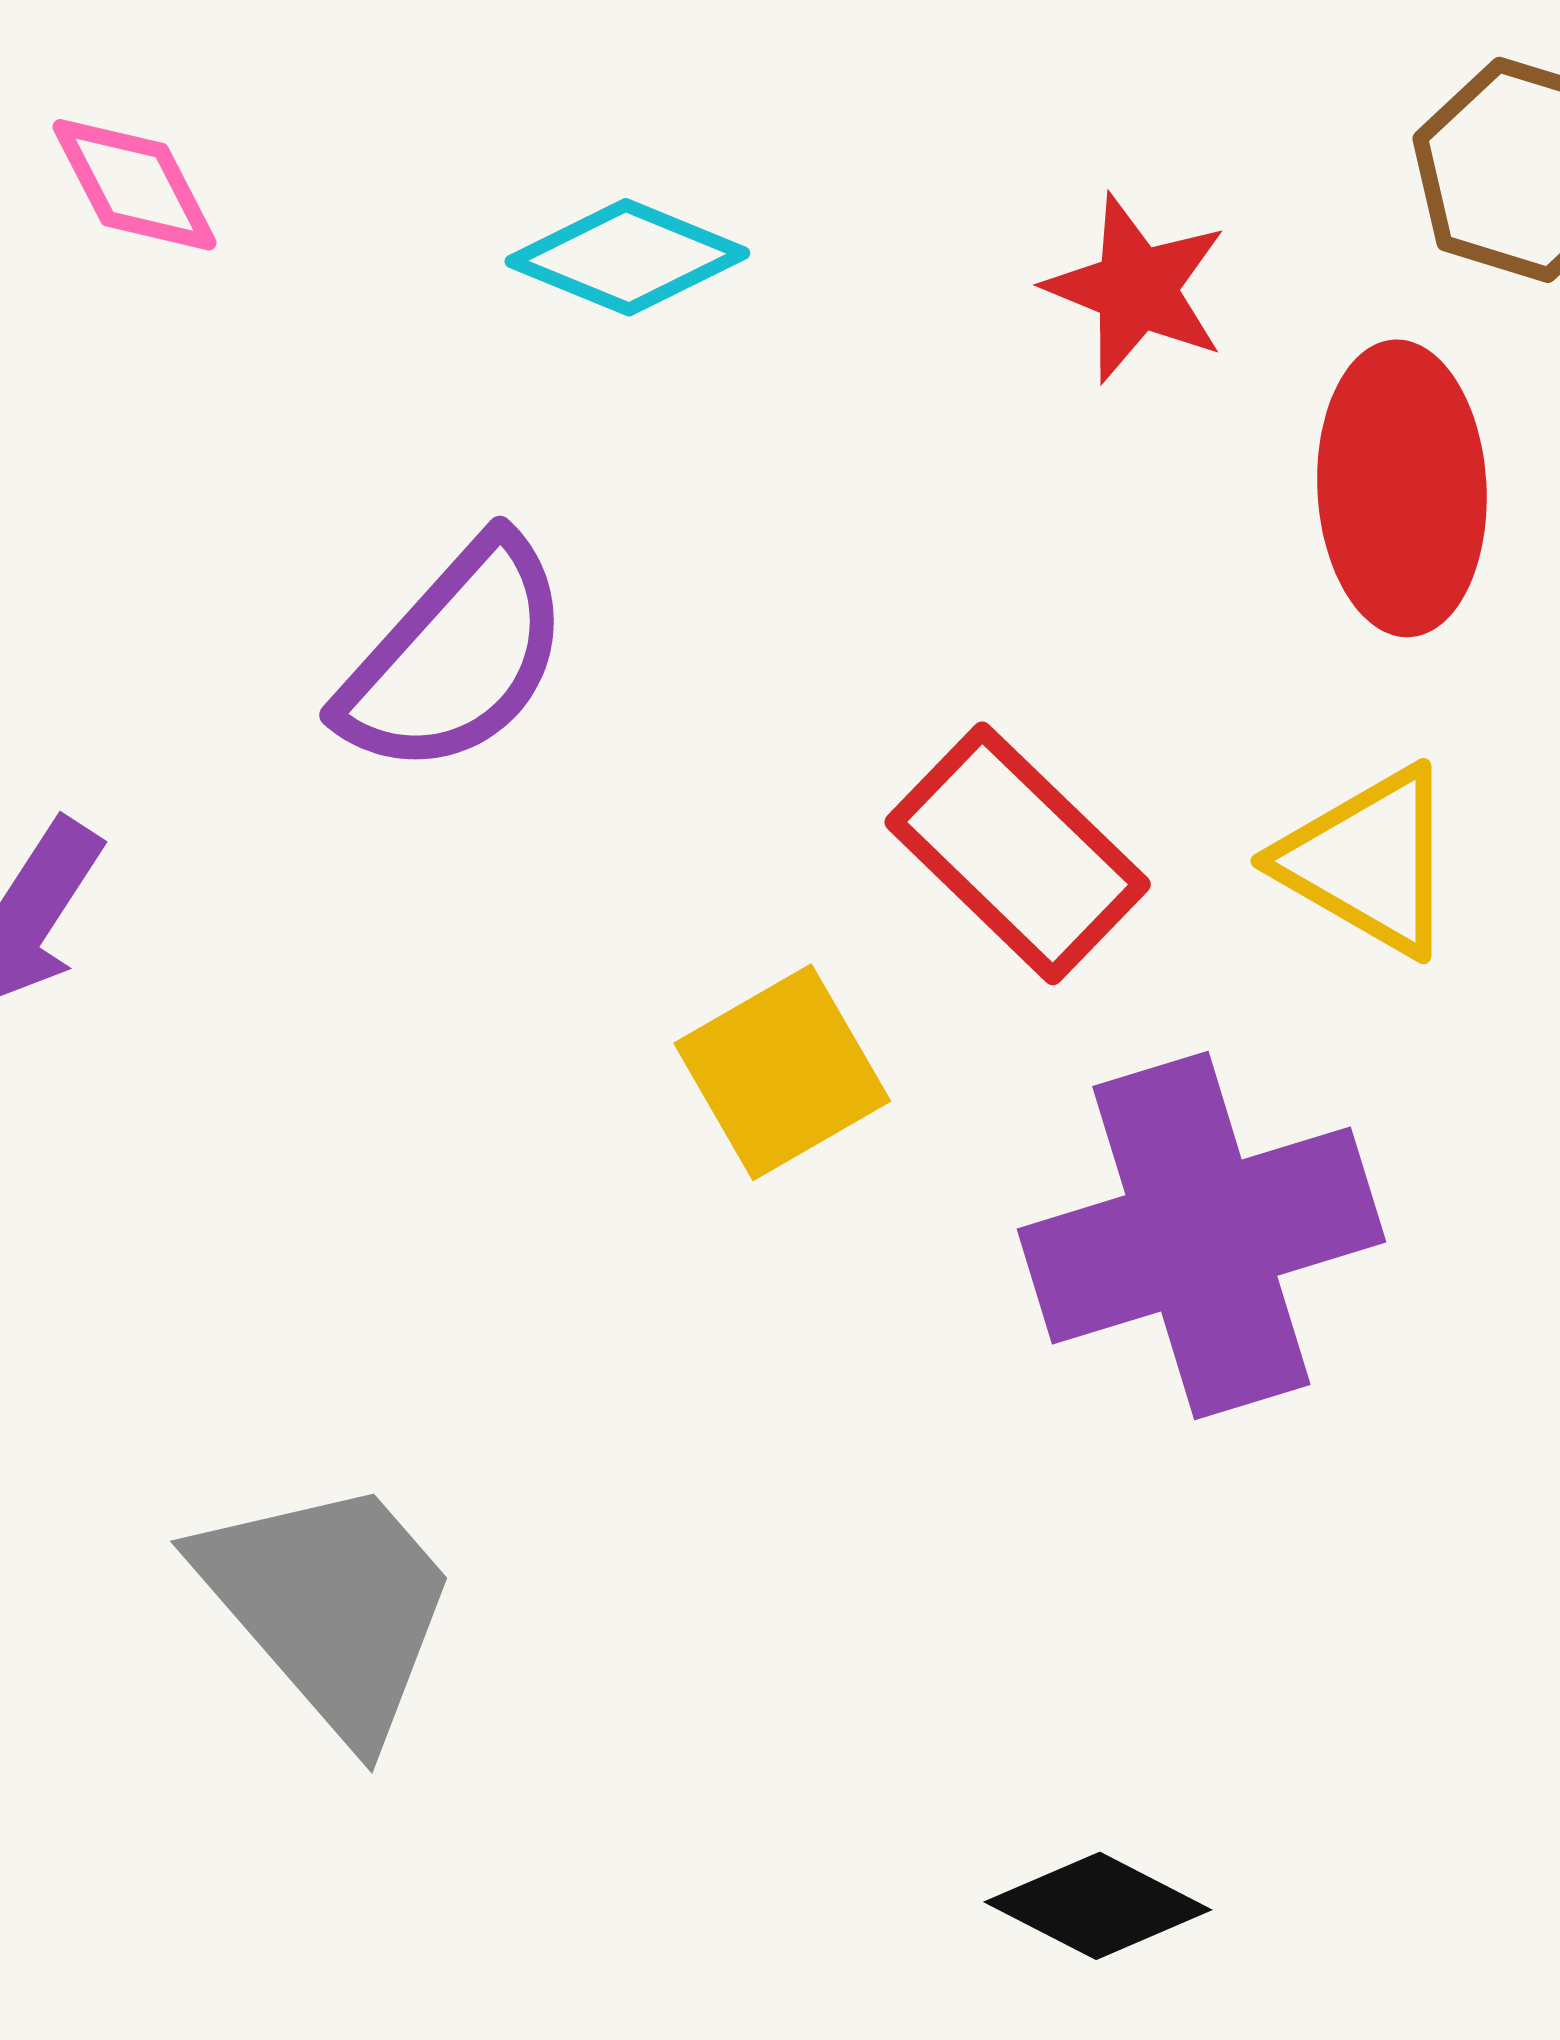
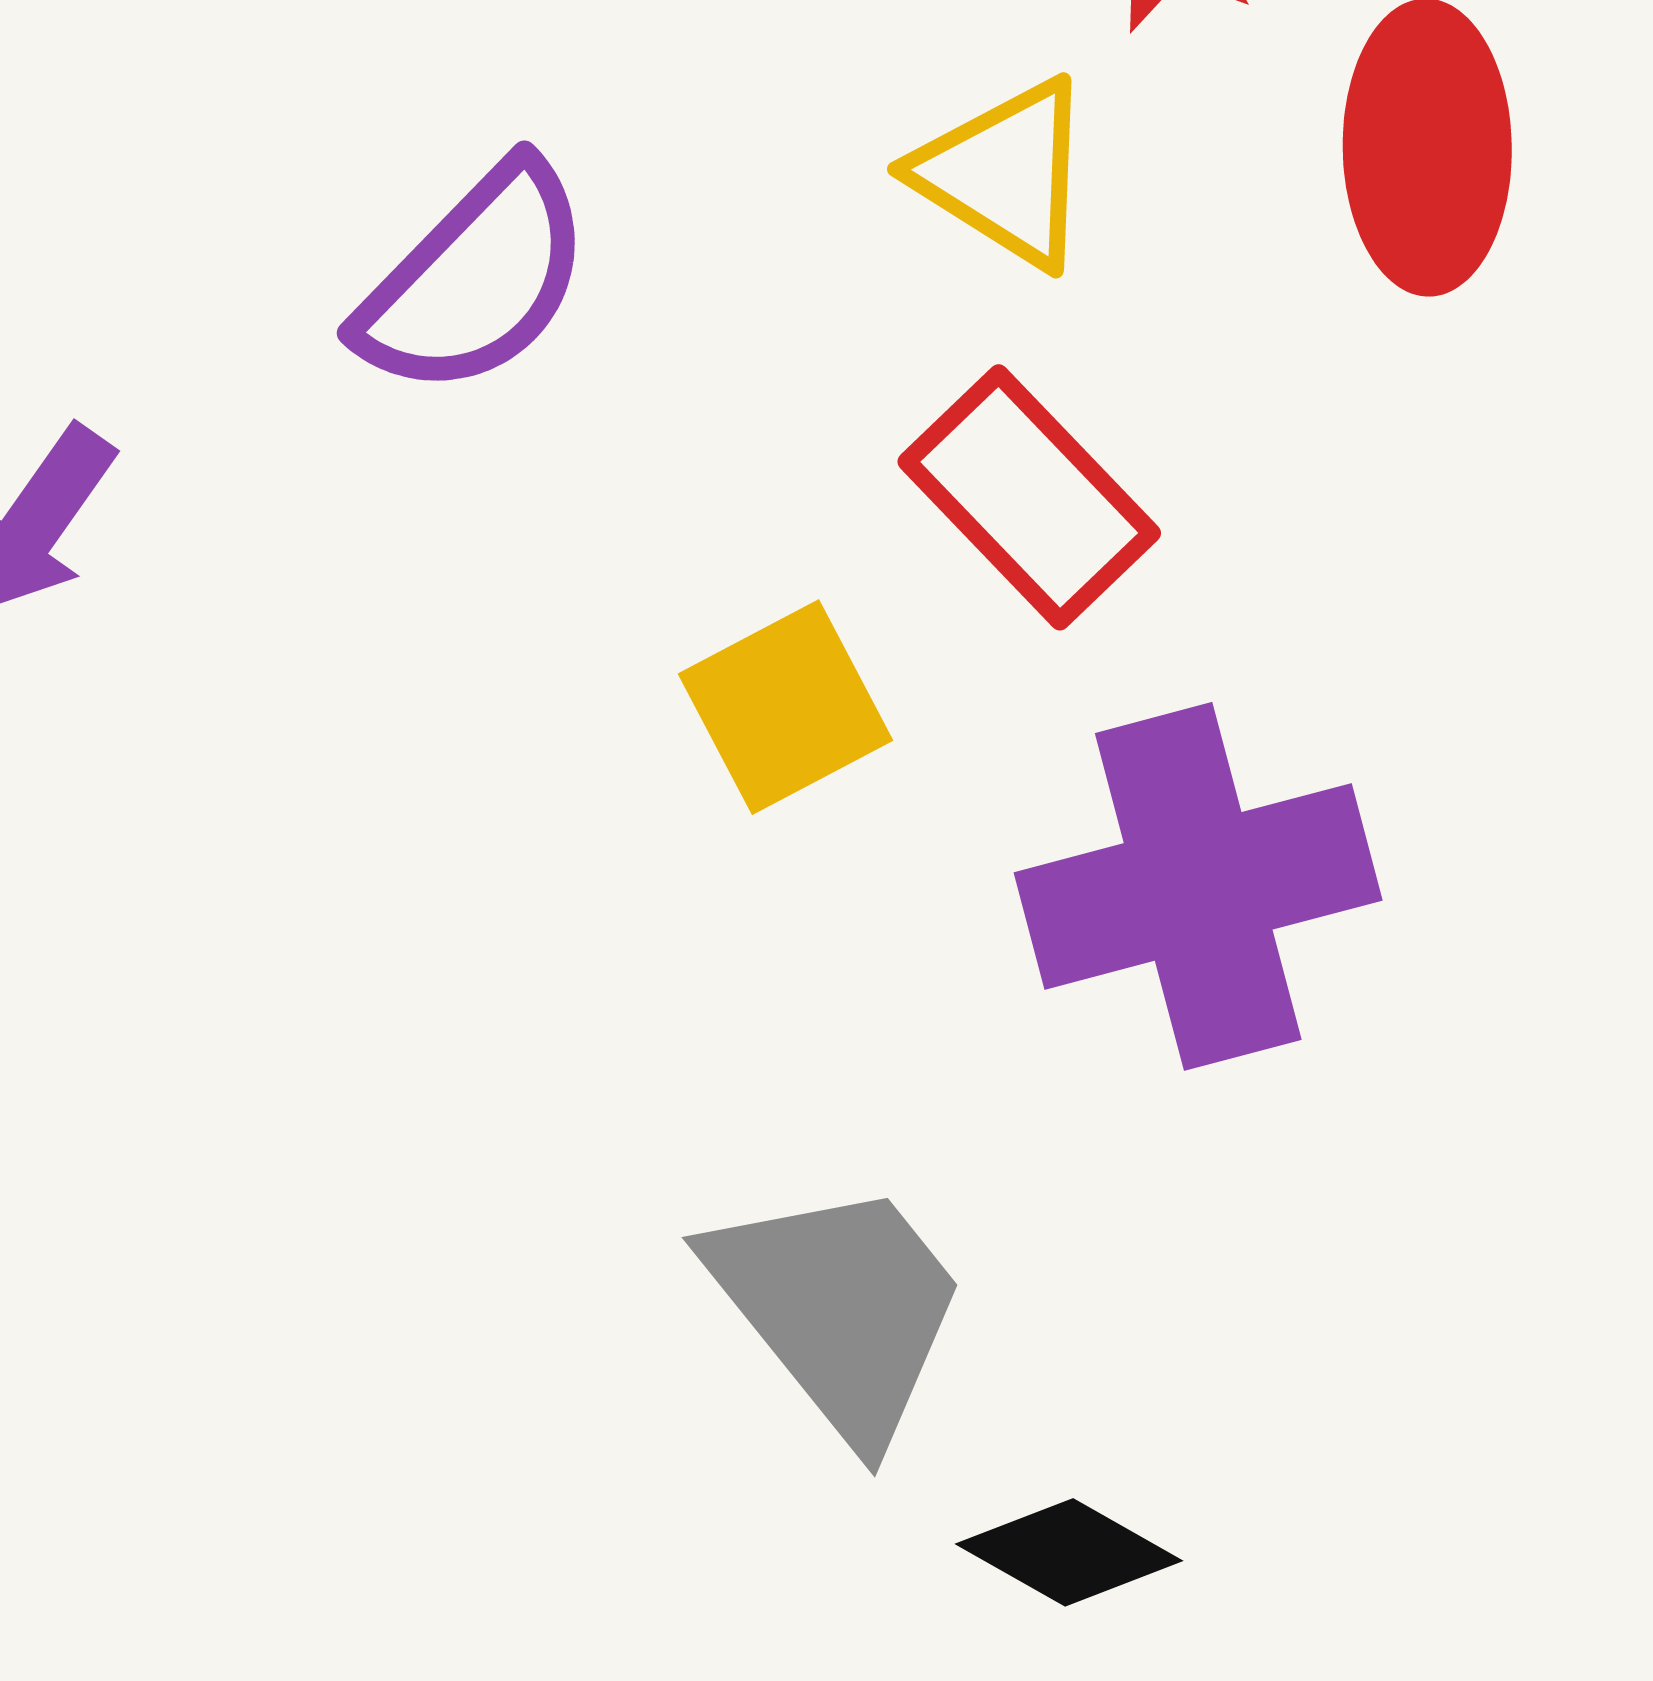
yellow triangle: (1368, 861) -> (1005, 173), moved
gray trapezoid: (330, 1606) -> (839, 1308), moved

